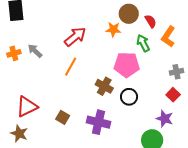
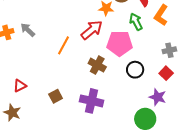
red arrow: (75, 37) -> (92, 30), moved
black circle: (129, 97) -> (135, 70), moved
red triangle: (27, 107) -> (20, 86), size x0.6
brown square: (63, 117) -> (56, 96), turned 32

